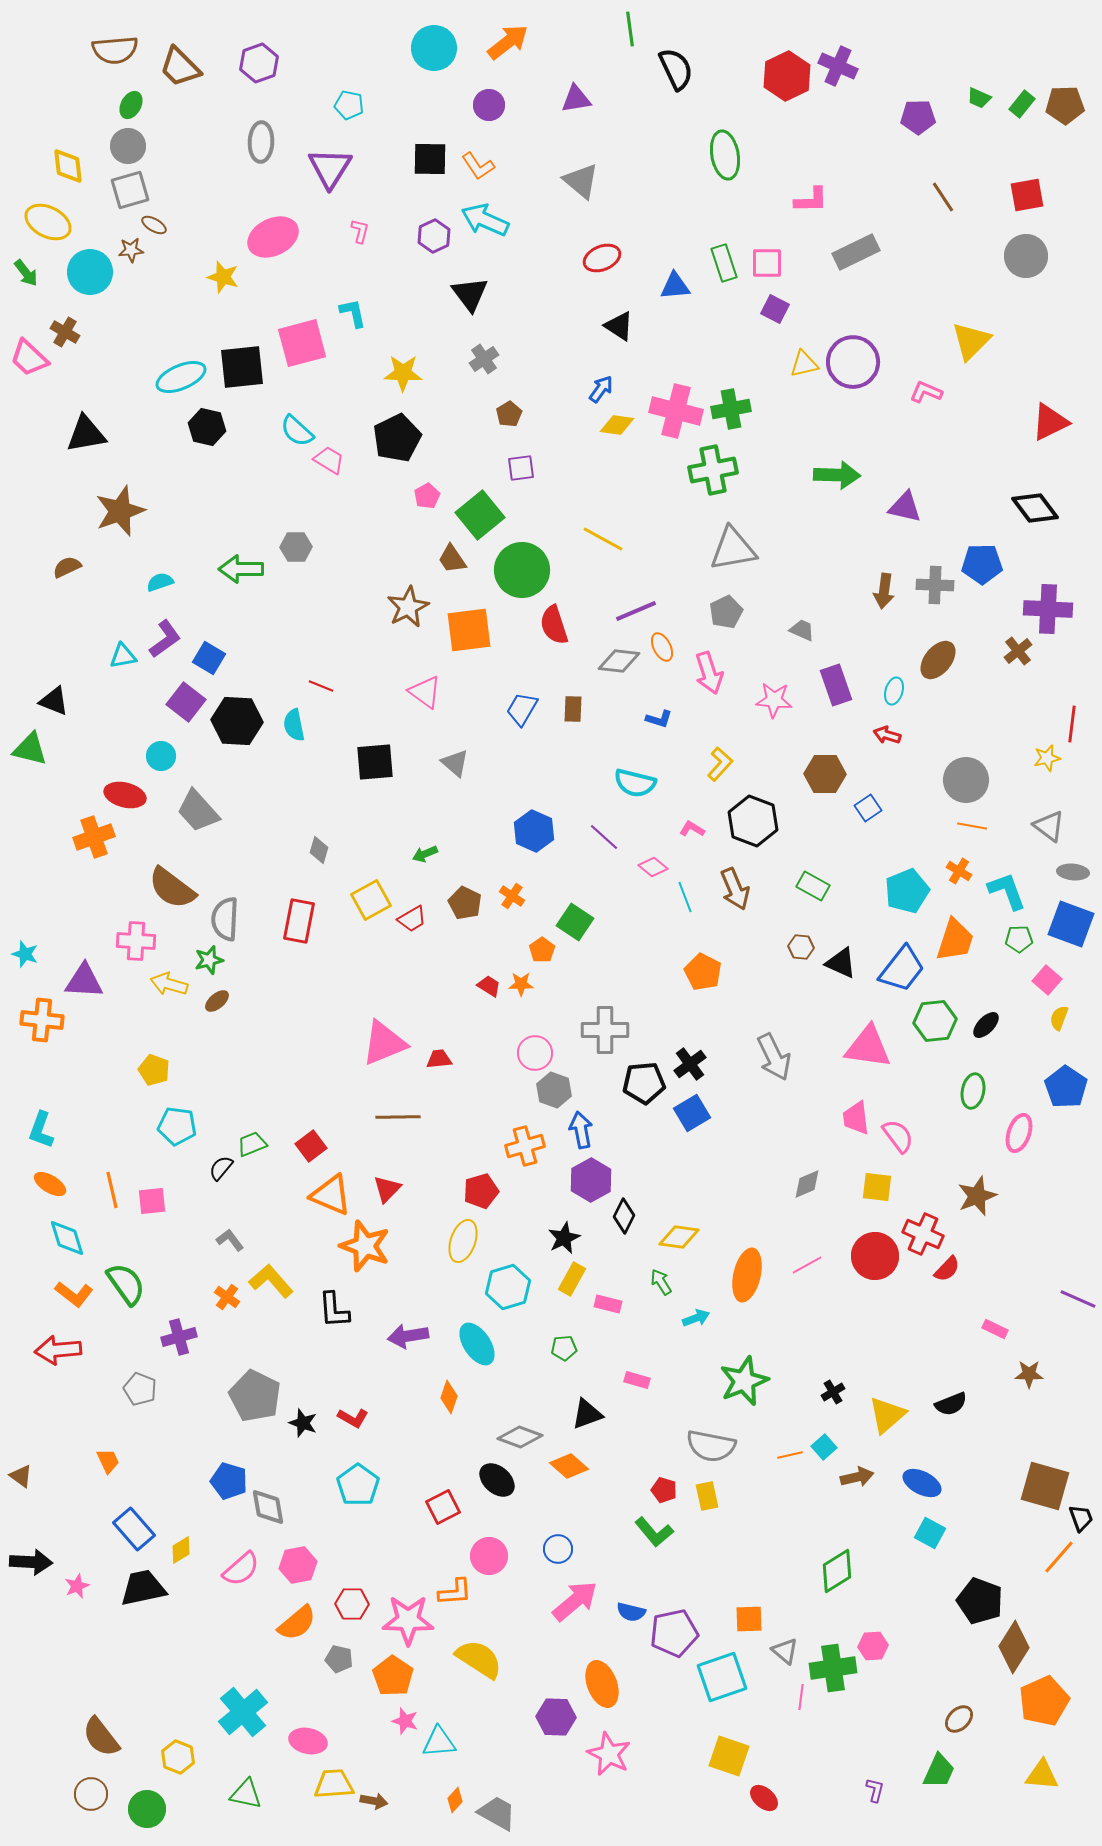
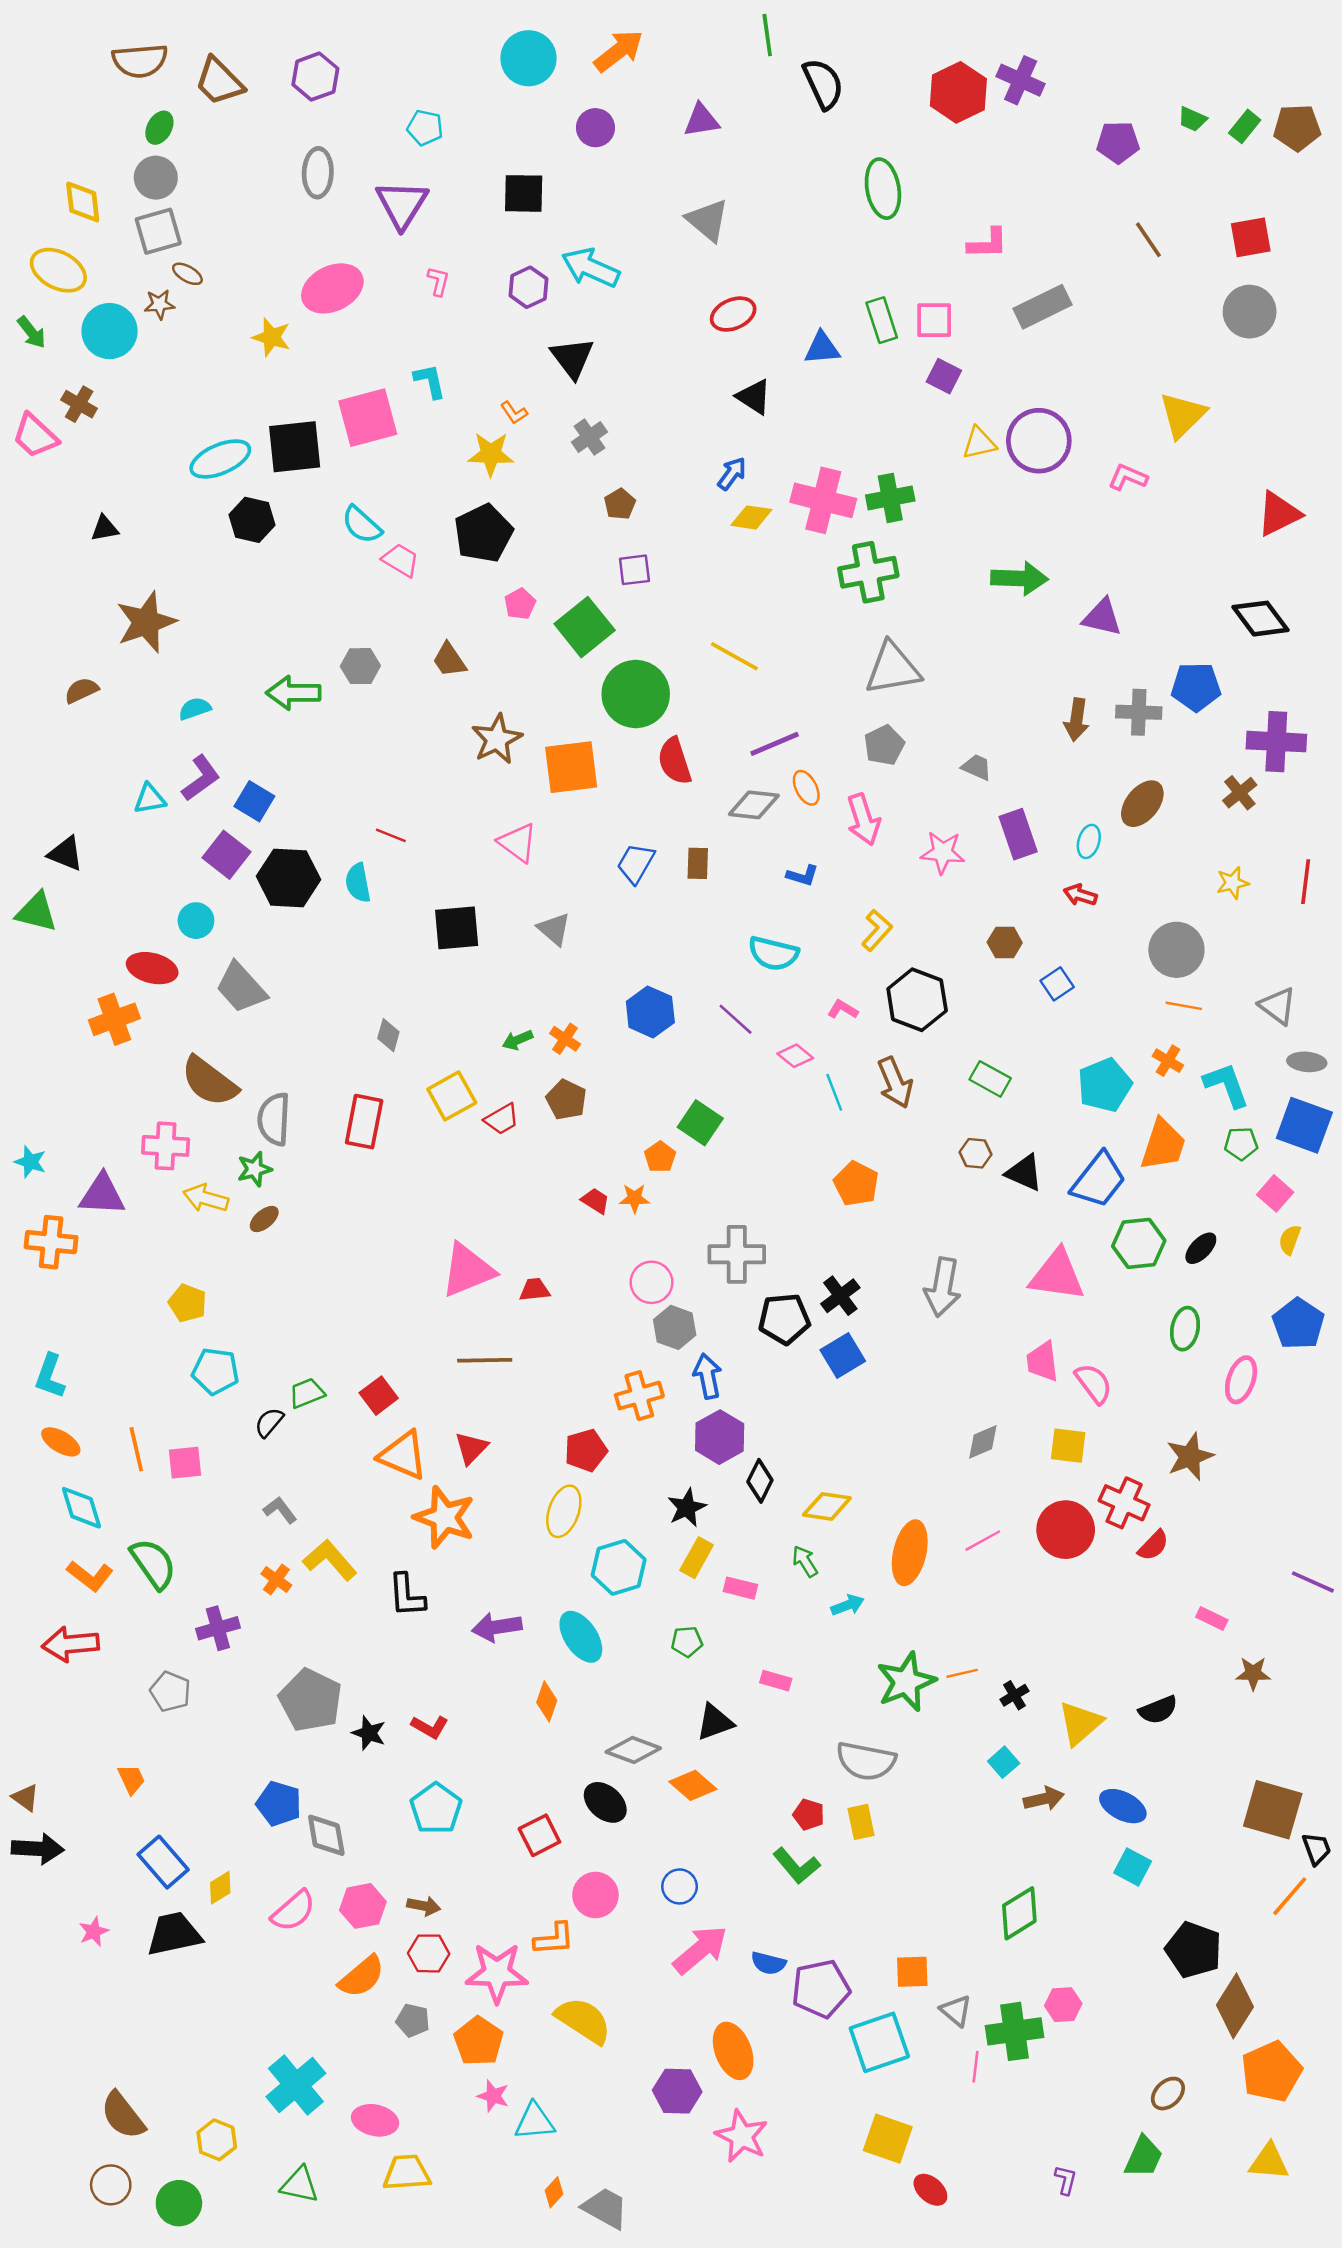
orange L-shape: (478, 166) -> (514, 413), moved, size x0.7
black triangle: (86, 434) -> (105, 528), size x0.6
brown trapezoid: (452, 559) -> (449, 660), moved
yellow star: (1047, 758) -> (1232, 883), moved
brown hexagon: (825, 774) -> (1005, 943), size x0.7
orange cross: (512, 896) -> (565, 1039), moved
gray arrow: (774, 1057) -> (943, 1287), turned 36
orange line: (790, 1455) -> (962, 1673), moved
black arrow: (31, 1562) -> (38, 1849), moved
brown arrow: (374, 1801) -> (424, 1906), moved

